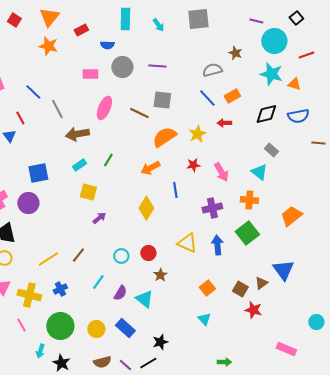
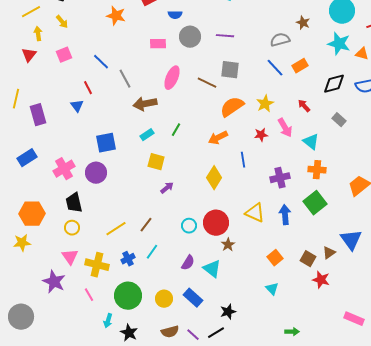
red arrow: (224, 123) -> (304, 106), moved, turned 48
pink arrow: (221, 172) -> (285, 128), moved
cyan triangle: (259, 172) -> (311, 142), moved
red circle: (148, 253) -> (216, 223), size x1.6
cyan line: (98, 282) -> (152, 252), moved

